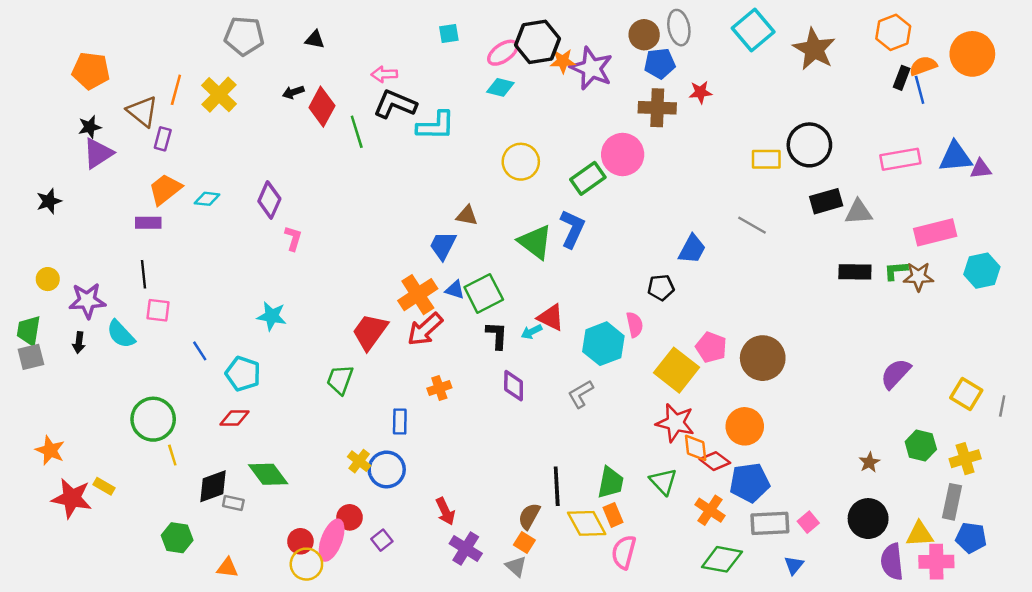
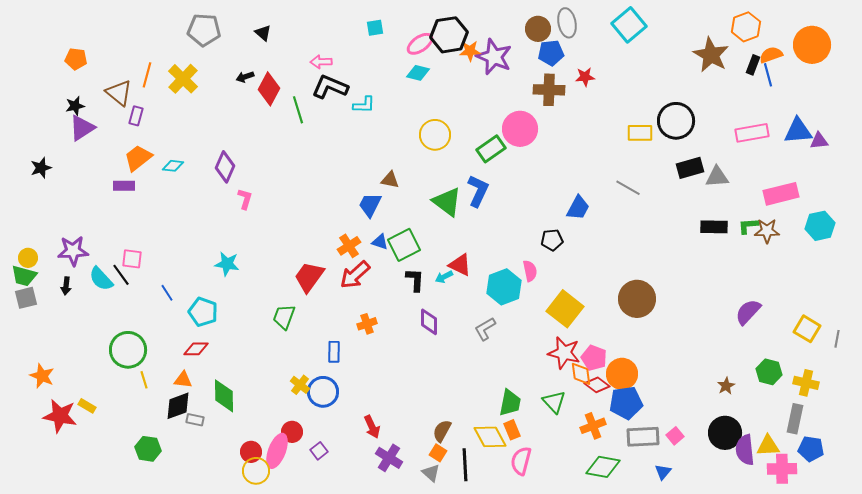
black triangle: (315, 40) -> (263, 33), turned 30
brown star: (814, 49) -> (711, 55), moved
orange pentagon: (91, 71) -> (76, 59), size x0.7
cyan L-shape: (436, 126) -> (364, 105), size x0.7
black line: (144, 274) -> (121, 275), moved, turned -30
yellow circle: (48, 279) -> (28, 258), moved
orange cross: (418, 295) -> (349, 246), size x0.7
green trapezoid: (29, 331) -> (24, 276), turned -84
pink pentagon: (711, 347) -> (594, 358), moved
orange circle: (745, 426) -> (622, 374), moved
yellow cross: (965, 459) -> (806, 383), turned 30
green diamond: (268, 474) -> (224, 396), turned 36
black line: (557, 486) -> (465, 465), moved
orange cross: (710, 510) -> (593, 426), turned 35
purple semicircle: (892, 562) -> (745, 450), moved
orange triangle: (227, 568) -> (183, 380), moved

